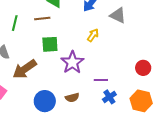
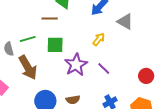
green line: (15, 23) -> (28, 39), moved, turned 56
brown arrow: (25, 69) -> (28, 67), turned -90
purple line: (101, 80) -> (104, 69), moved, turned 40

